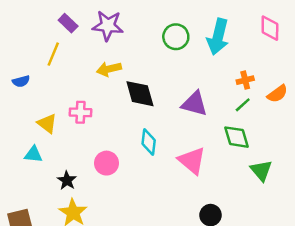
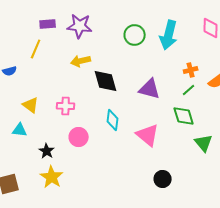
purple rectangle: (68, 23) -> (48, 24), turned -49
pink cross: (80, 112) -> (66, 106), moved

